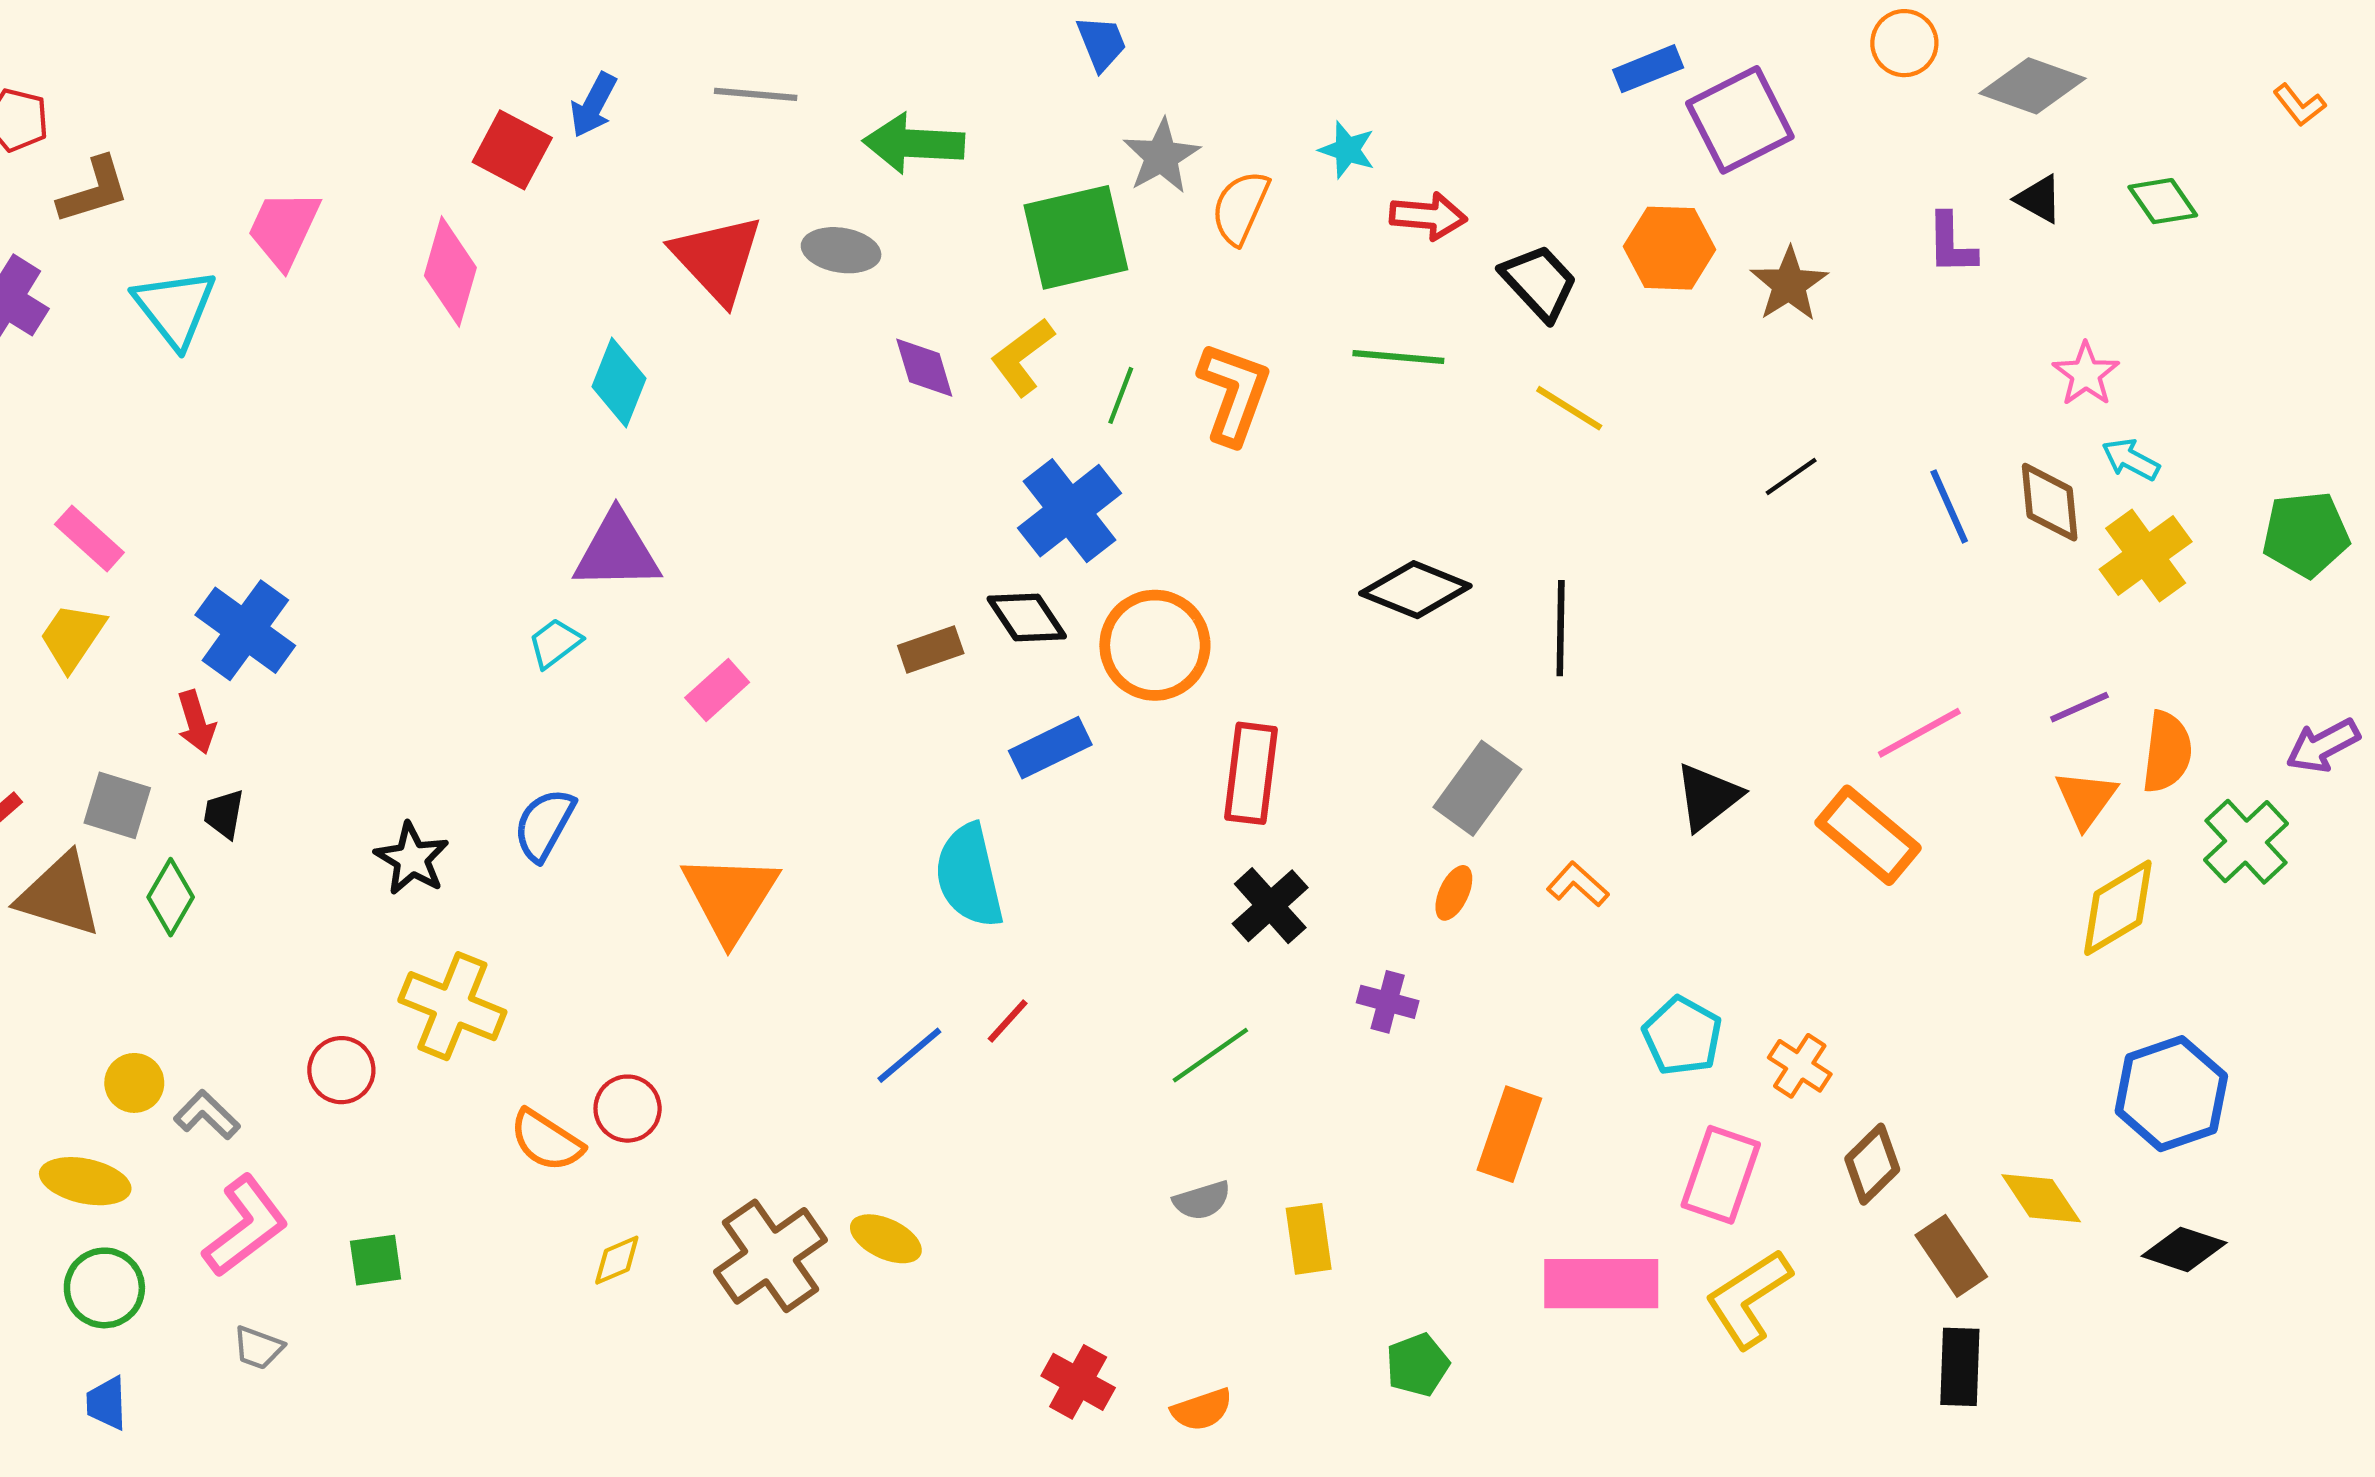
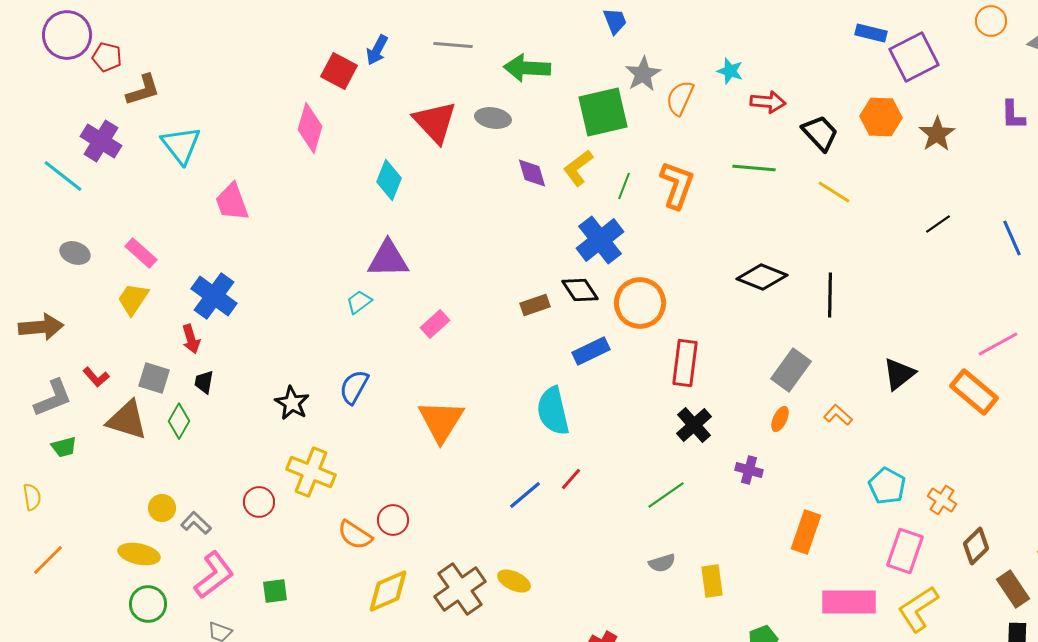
blue rectangle: (1648, 69) -> (871, 33), turned 36
pink trapezoid: (284, 229) -> (232, 202), moved, turned -45
yellow diamond: (617, 1260) -> (388, 591), size x1.8

